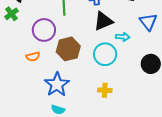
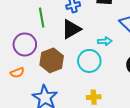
black triangle: (103, 21) -> (71, 29), moved

